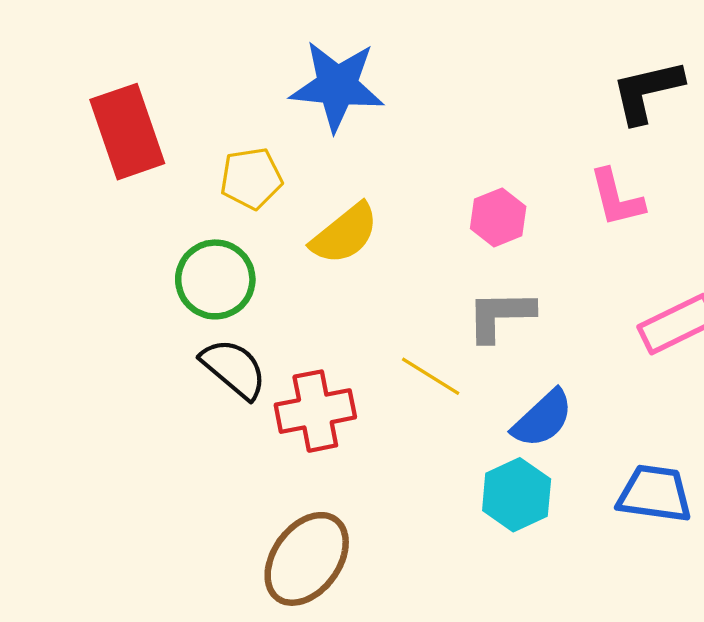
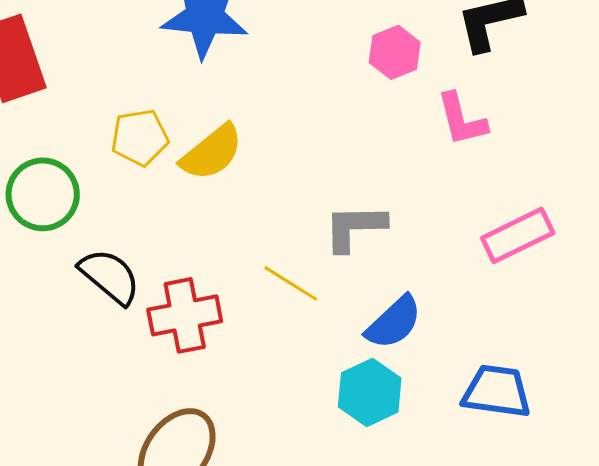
yellow pentagon: (251, 178) -> (140, 137), moved
pink hexagon: (498, 217) -> (395, 52), moved
green circle: (215, 279) -> (43, 194), moved

